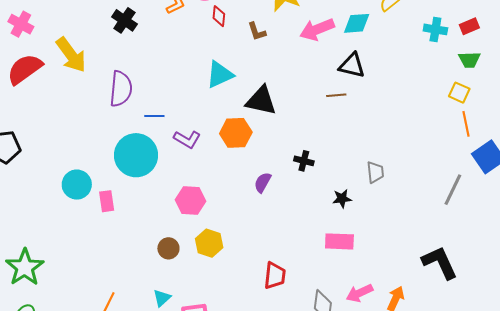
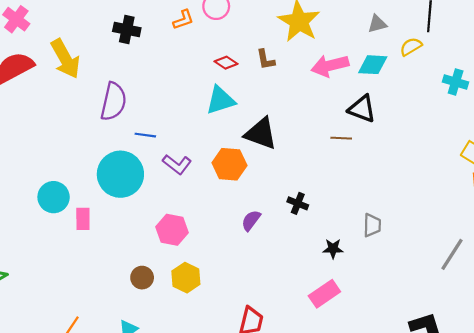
red diamond: (219, 16) -> (226, 63), moved, turned -70
black cross: (124, 20) -> (127, 30), turned -30
pink rectangle: (339, 241) -> (324, 294), turned -44

